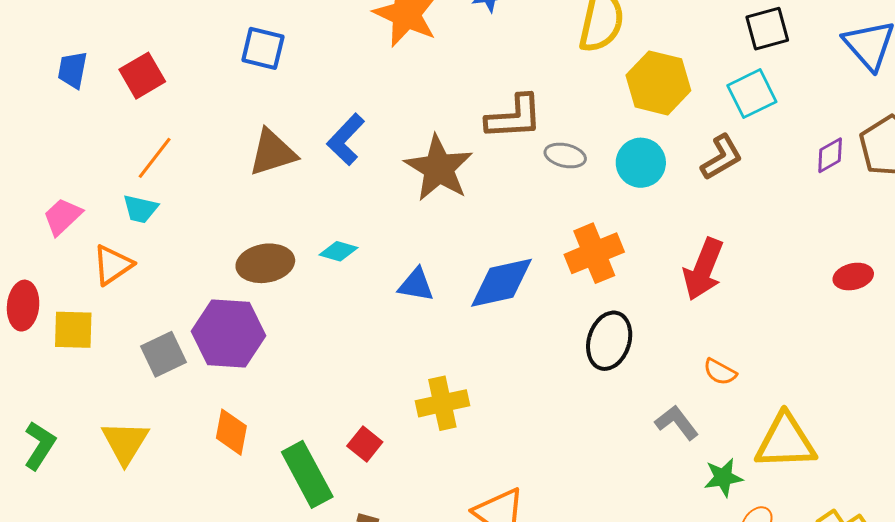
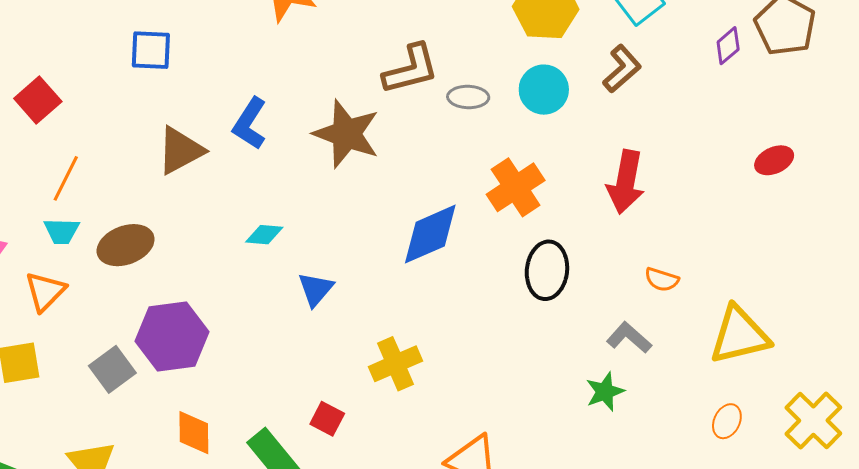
brown ellipse: (265, 263) -> (126, 245), moved
blue triangle: (416, 285) -> (316, 289), moved, turned -48
green star: (723, 478) -> (605, 392), moved

